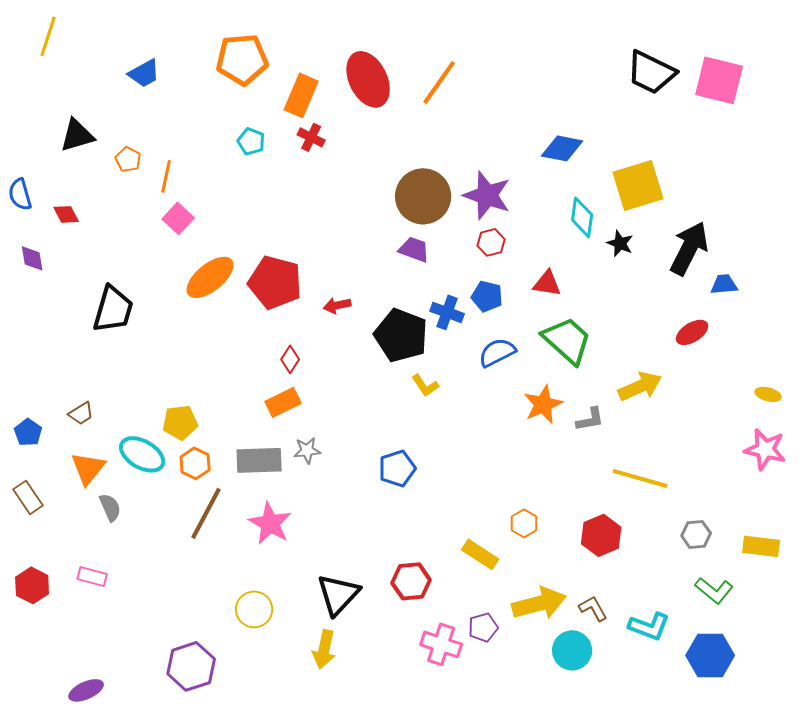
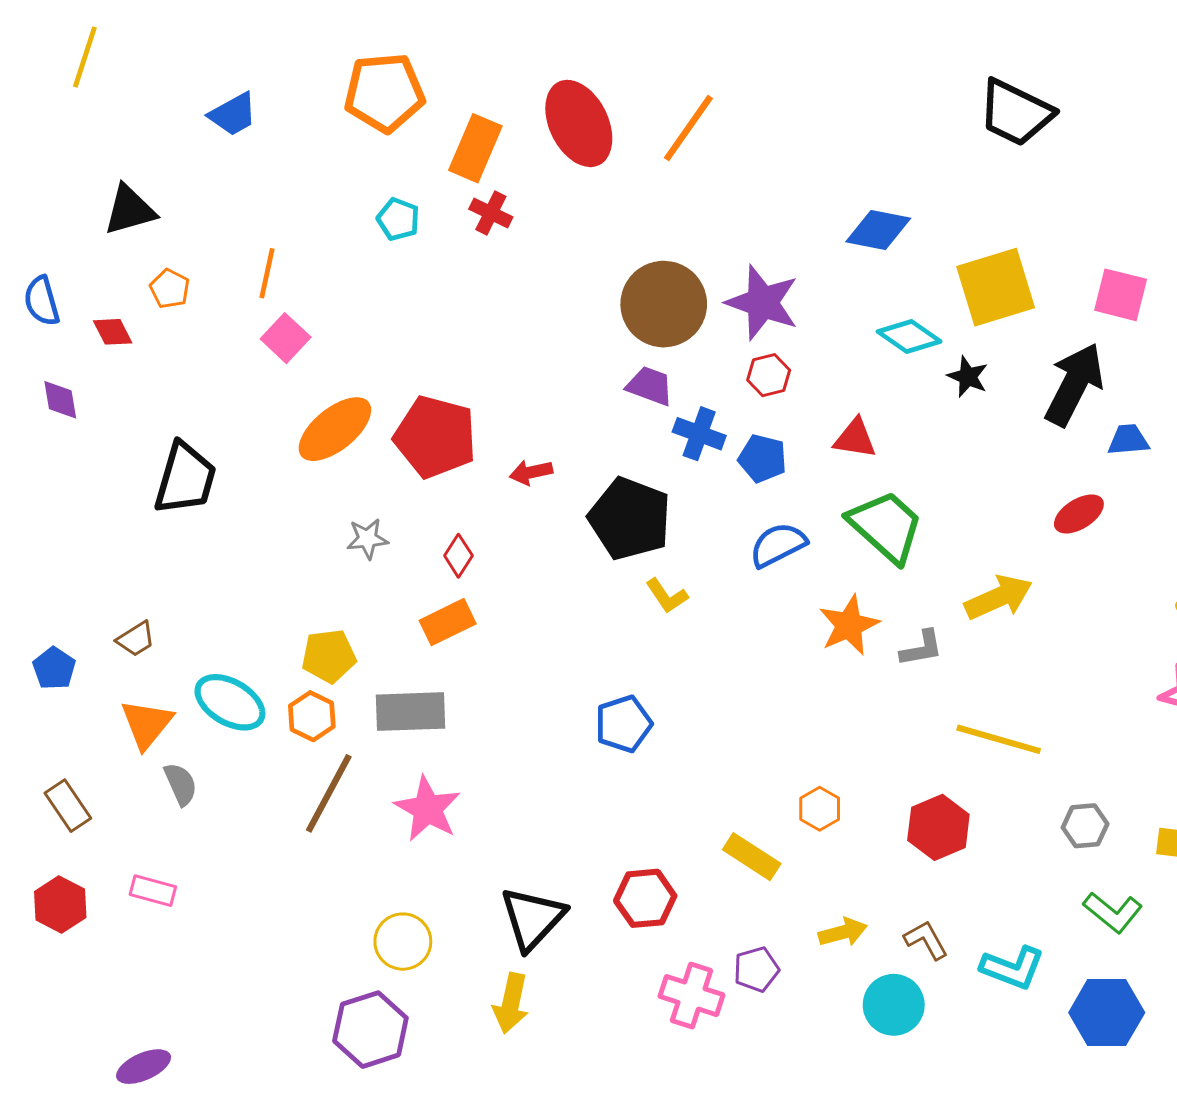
pink square: (719, 80) -> (1121, 295), moved, size x0.7
orange pentagon: (128, 159) -> (170, 289), moved
cyan diamond: (582, 217) -> (909, 336), turned -63
blue cross: (447, 312) -> (699, 434), moved
yellow pentagon: (180, 422) -> (329, 656), moved
gray star: (307, 450) -> (367, 539), moved
brown rectangle: (28, 497) -> (68, 806), moved
yellow arrow: (539, 603) -> (843, 932), size x0.6
purple hexagon: (191, 666) -> (370, 1030), moved

